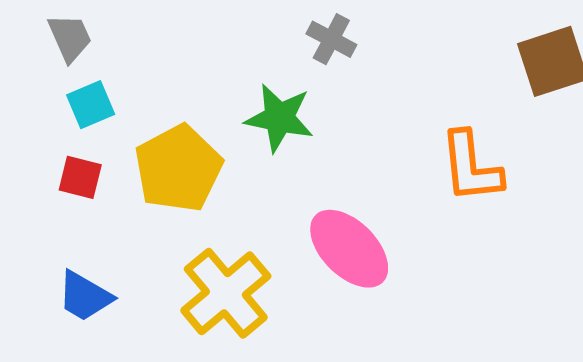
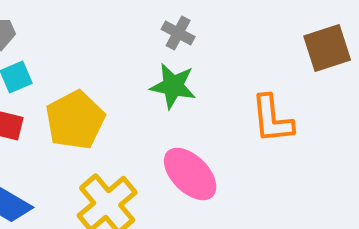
green star: (279, 118) -> (173, 86), moved

